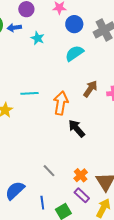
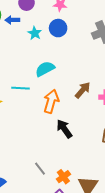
blue circle: (74, 24) -> (58, 28), moved
cyan semicircle: (74, 53) -> (45, 69), moved
gray line: (49, 171) -> (40, 169), moved

